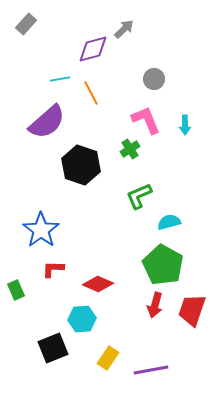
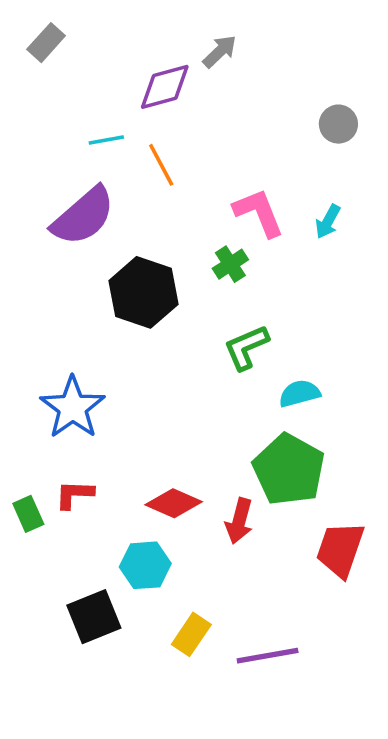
gray circle: (154, 79) -> (338, 124), moved
cyan arrow: (185, 125) -> (328, 222), turned 30
red L-shape: (53, 269) -> (74, 494), moved
red arrow: (155, 305) -> (239, 521), moved

